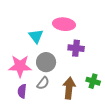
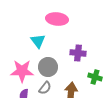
pink ellipse: (64, 24) -> (57, 19), moved
green cross: (93, 81) -> (95, 77), moved

